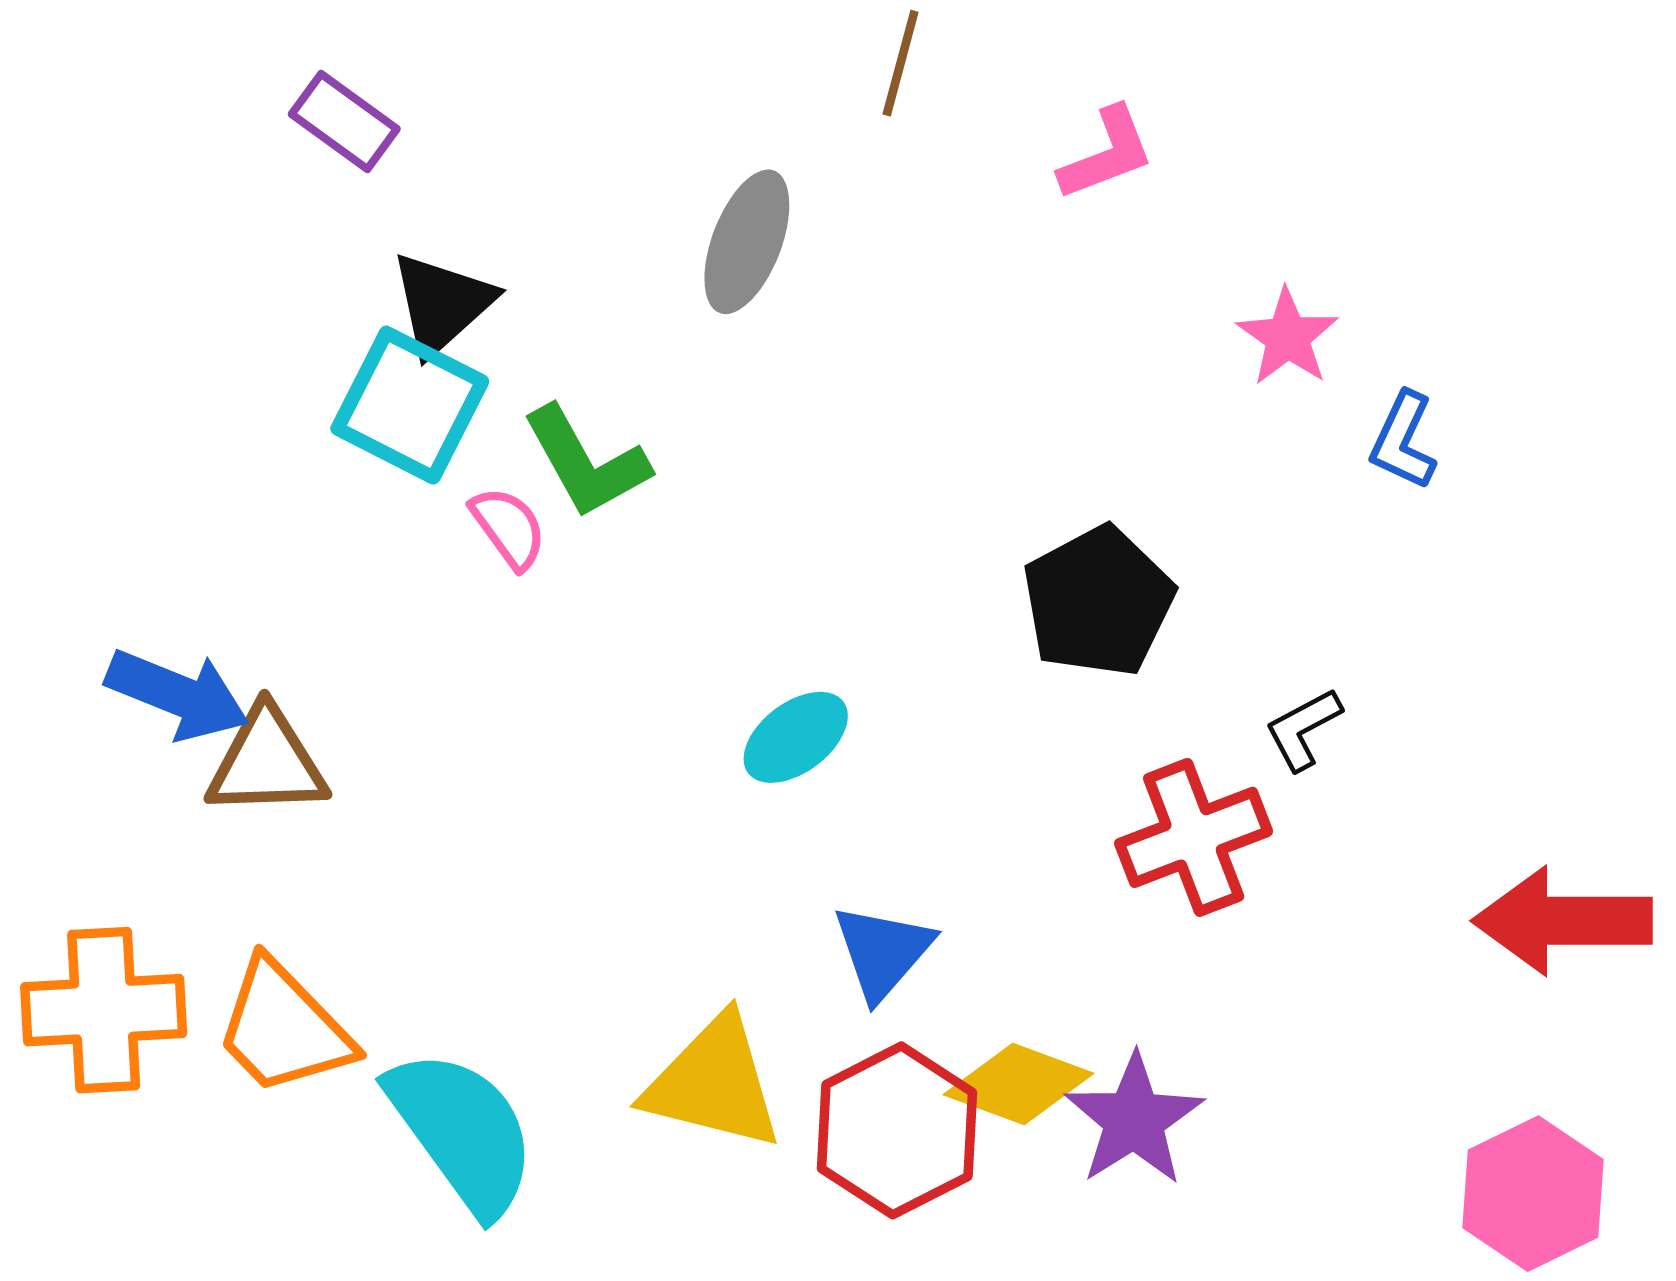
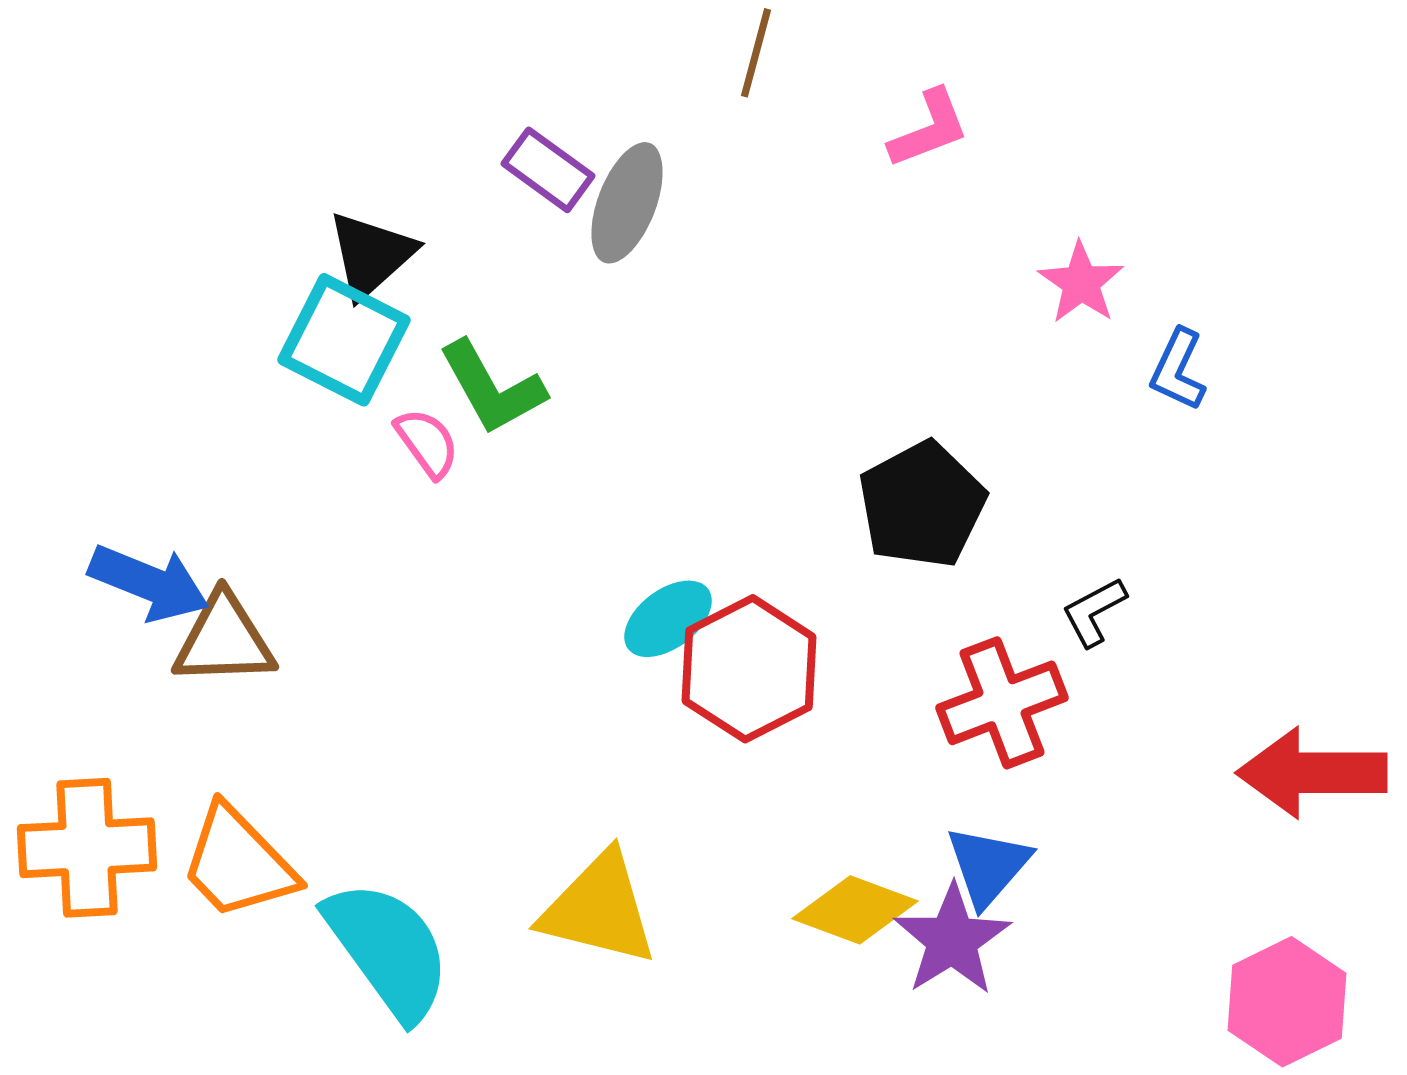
purple rectangle: (344, 122) -> (548, 170), moved
blue triangle: (883, 952) -> (988, 866), moved
red hexagon: (897, 1130) -> (749, 669), moved

